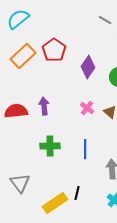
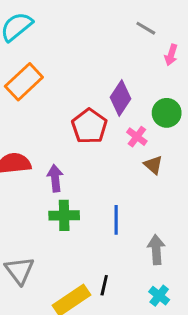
red pentagon: (54, 50) -> (89, 126), moved
purple arrow: (44, 106) -> (55, 178), moved
pink cross: (87, 108) -> (137, 137), moved

